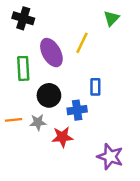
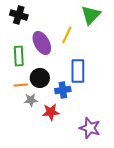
green triangle: (111, 18) -> (91, 15), size x1.5
blue rectangle: (95, 87) -> (78, 71), size x1.6
orange line: (13, 120) -> (21, 85), moved

